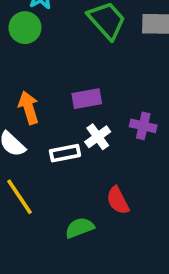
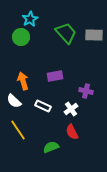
white cross: (98, 137) -> (71, 109), moved
white rectangle: (65, 153) -> (43, 106), turned 35

